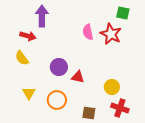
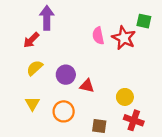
green square: (123, 13) -> (144, 21), moved
red arrow: (28, 36) -> (31, 40), turned 119
yellow semicircle: (22, 58) -> (35, 68), moved, turned 84

